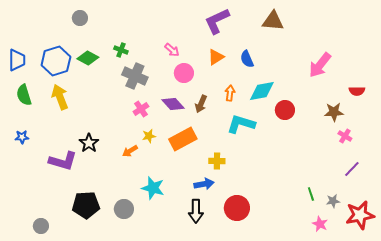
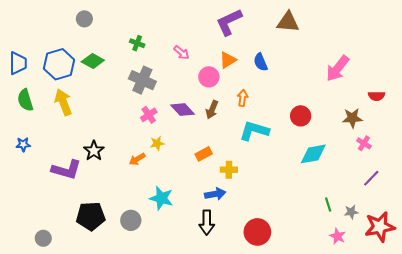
green cross: (121, 50) -> (137, 43), moved
pink circle: (184, 73) -> (209, 77), moved
cyan diamond: (262, 91) -> (313, 154), moved
orange rectangle: (183, 139) -> (204, 154), moved, size x0.6
red circle: (237, 208) -> (257, 232), moved

